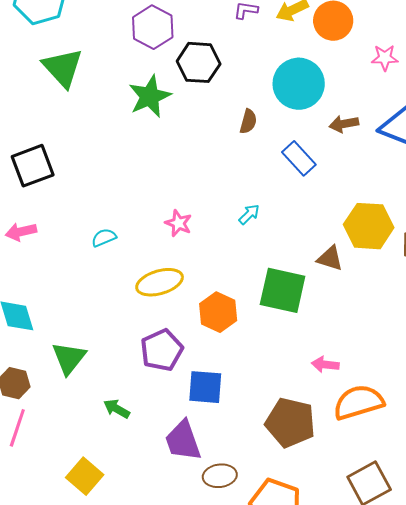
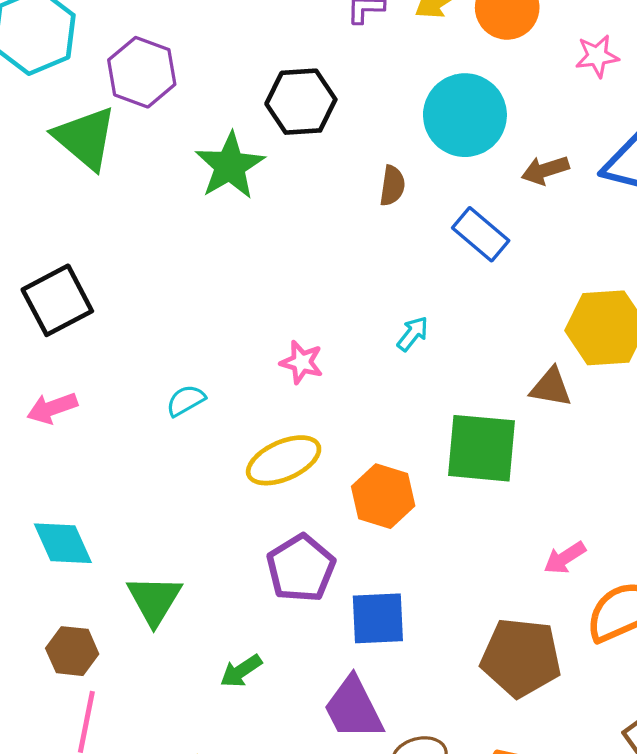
purple hexagon: (153, 27) -> (142, 72), moved
pink arrow: (325, 365) -> (565, 558), turned -32
green arrow: (117, 409) -> (241, 671), turned -56

